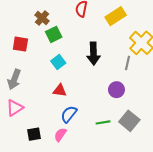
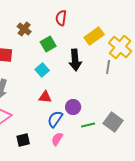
yellow rectangle: (116, 16) -> (94, 36), moved
green square: (54, 34) -> (48, 44), moved
purple circle: (116, 90) -> (73, 107), moved
pink semicircle: (60, 135) -> (57, 139), moved

